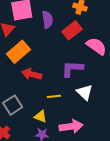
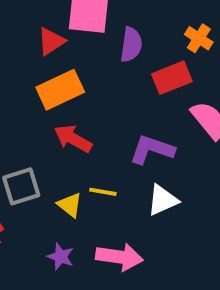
white triangle: (85, 92) -> (163, 200), turned 36
yellow triangle: (40, 116) -> (70, 205), moved

